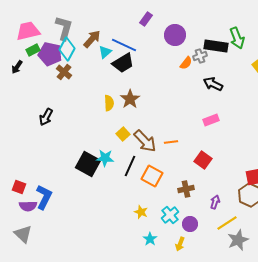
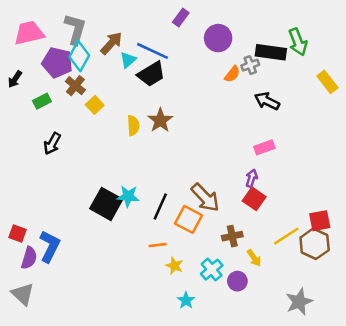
green rectangle: (33, 50) -> (42, 101), moved
yellow square: (123, 134) -> (95, 105), moved
brown arrow: (145, 141) -> (205, 198), moved
orange line: (171, 142) -> (158, 245), moved
purple arrow: (215, 202) -> (252, 178), moved
purple semicircle: (28, 206) -> (29, 258), turned -72
yellow line: (227, 223) -> (286, 236), moved
yellow arrow: (180, 244) -> (254, 258), moved, turned -56

